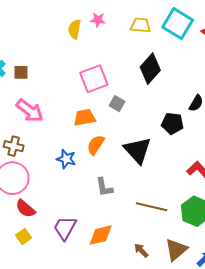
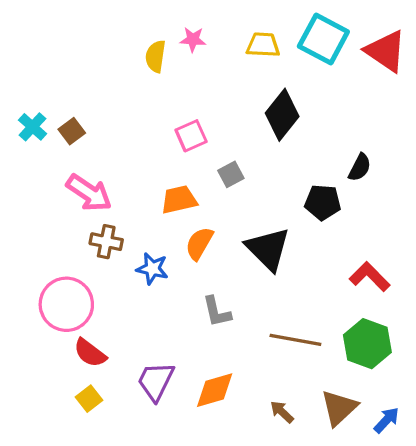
brown square: (21, 72) -> (72, 131), turned -35
pink square: (94, 79) -> (191, 136), size x0.7
gray square: (117, 104) -> (231, 174), turned 35
brown cross: (14, 146) -> (106, 242), moved

